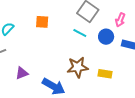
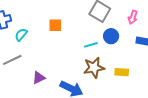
cyan line: (80, 33) -> (91, 45), moved, turned -40
blue circle: (106, 37) -> (111, 36), moved

